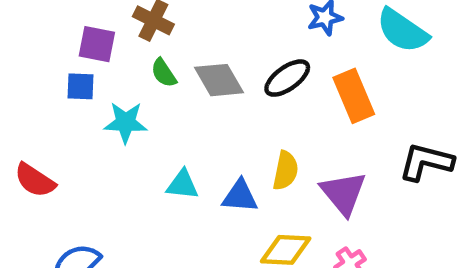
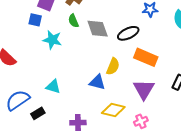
orange rectangle: (354, 96) -> (146, 57), moved, turned -55
yellow semicircle: (286, 171) -> (113, 66), moved
cyan triangle: (182, 185) -> (53, 86), moved

